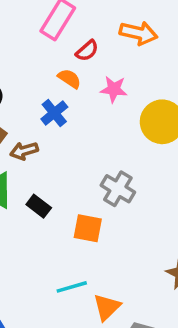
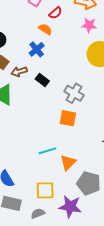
pink star: (114, 89) -> (89, 25), moved
black rectangle: (39, 206) -> (42, 80), moved
orange square: (88, 228) -> (68, 118), moved

